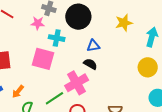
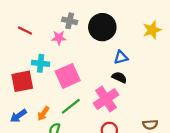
cyan cross: (57, 38) -> (41, 63), moved
pink square: (43, 59) -> (68, 76), turned -35
green line: (54, 98) -> (71, 106), moved

